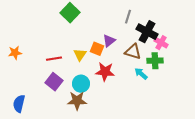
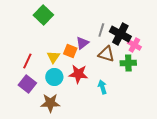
gray line: (128, 17) -> (101, 30), moved
red line: (54, 59) -> (27, 61), turned -56
cyan arrow: (141, 74) -> (102, 87), moved, turned 32
cyan circle: (81, 84) -> (54, 77), moved

